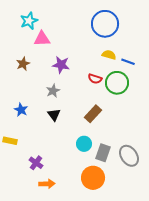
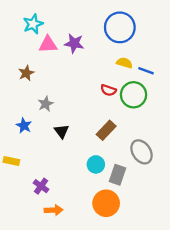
purple star: (61, 65) -> (74, 43), moved
gray star: (53, 91) -> (46, 104), moved
gray ellipse: (129, 156) -> (142, 152), moved

